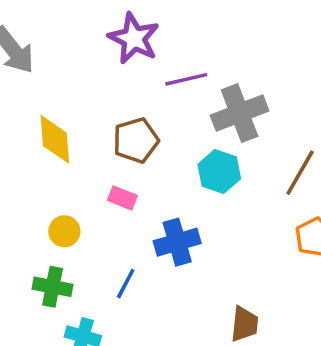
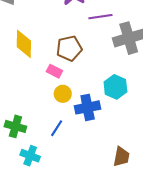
cyan hexagon: (219, 172) -> (115, 87), moved
pink rectangle: (122, 198) -> (54, 71), moved
yellow circle: (64, 231) -> (63, 94), moved

